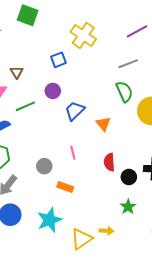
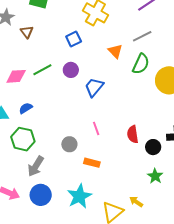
brown triangle: (17, 72) -> (27, 32), moved
green semicircle: (124, 92) -> (141, 64), turned 55
green line: (25, 106) -> (42, 70), moved
orange triangle: (103, 124) -> (115, 51), moved
yellow arrow: (106, 231) -> (136, 202), turned -144

